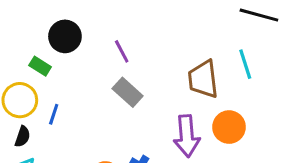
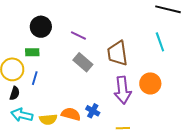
purple line: (122, 51) -> (78, 36), turned -35
green rectangle: (40, 66) -> (32, 52), moved, turned -32
brown trapezoid: (203, 79) -> (117, 53), moved

